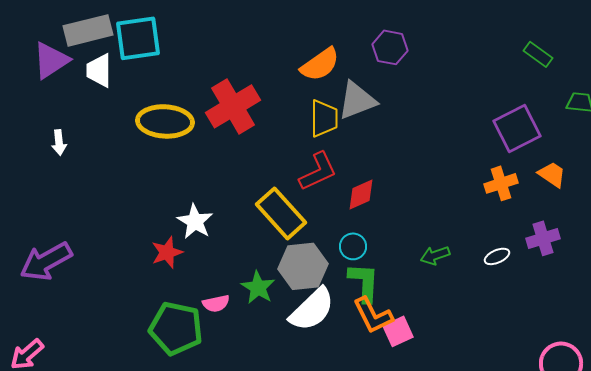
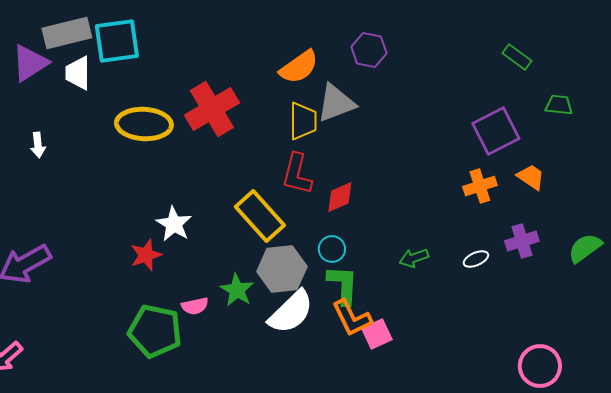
red L-shape: (318, 171) -> (297, 174), turned 129

